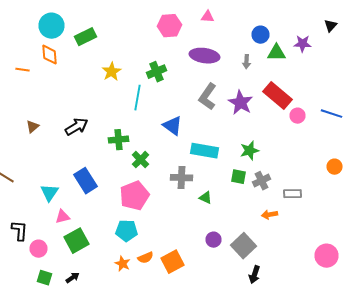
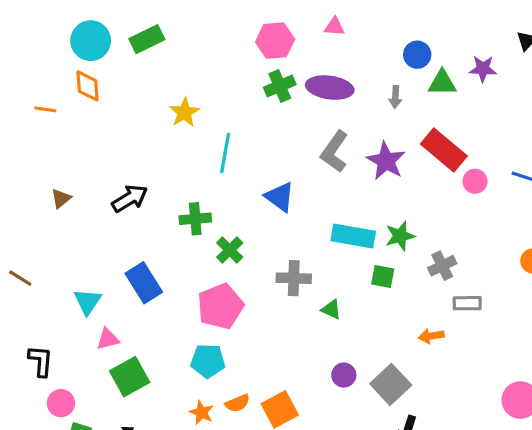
green rectangle: (86, 37) -> (147, 39), moved
green cross: (156, 72) -> (280, 86), moved
cyan rectangle: (204, 151) -> (353, 236), moved
gray cross: (262, 181) -> (442, 266), moved
pink circle: (38, 249) -> (61, 403), moved

